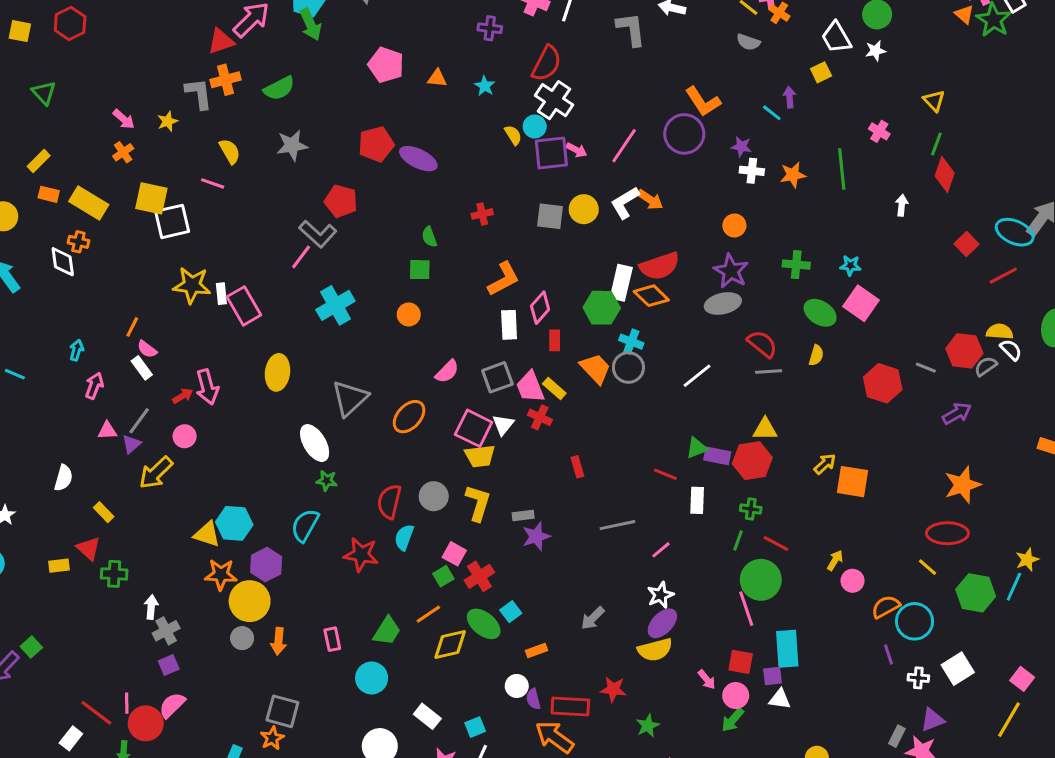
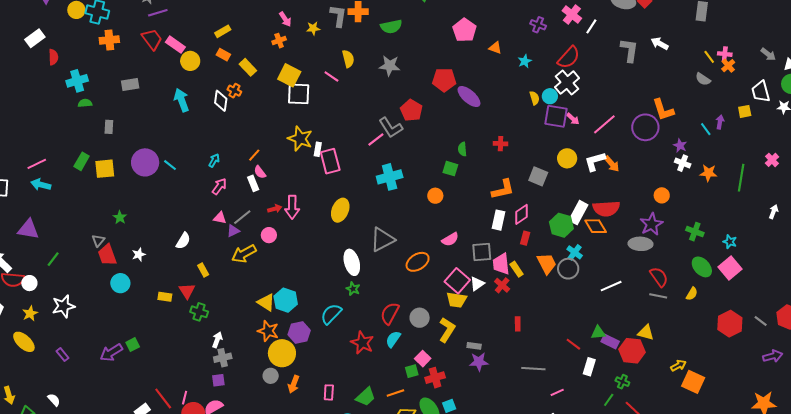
yellow rectangle: (89, 203) -> (248, 67), size x0.7
gray square: (550, 216) -> (538, 176), moved

